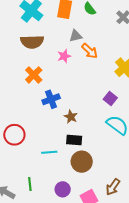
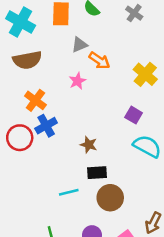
pink star: (64, 56) -> (77, 81), moved
blue cross: (51, 99) -> (46, 126), moved
red circle: (14, 135) -> (20, 138), moved

